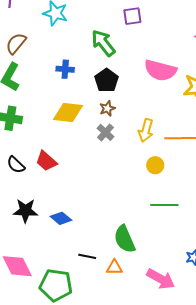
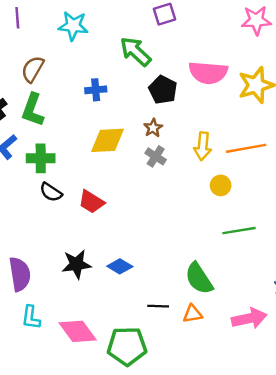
black pentagon: (106, 80) -> (163, 90), moved
black semicircle: (16, 165) -> (51, 192), moved
pink arrow: (161, 279) -> (249, 318), turned -32

